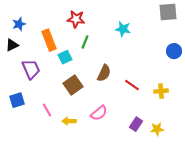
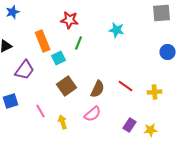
blue star: (19, 24) -> (13, 12), moved
purple trapezoid: (31, 69) -> (25, 70), turned 60
brown semicircle: (104, 73) -> (98, 89), moved
yellow arrow: (69, 121) -> (63, 122), turned 72

